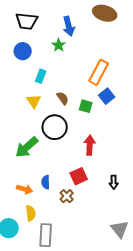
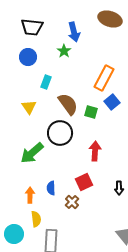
brown semicircle: (63, 98) -> (68, 104), size x1.6
yellow triangle: (34, 101) -> (29, 107), moved
orange arrow: (25, 189) -> (30, 195), turned -105

